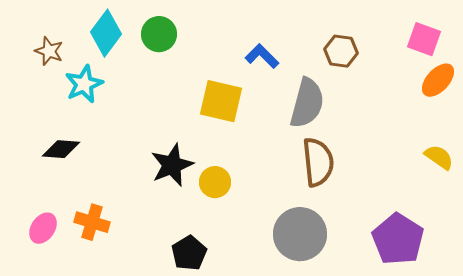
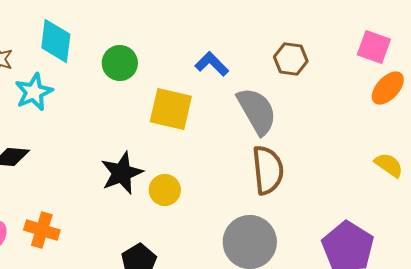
cyan diamond: (106, 33) -> (56, 41), turned -30
green circle: (159, 34) -> (120, 63), moved
gray semicircle: (307, 103) -> (257, 111), turned -45

